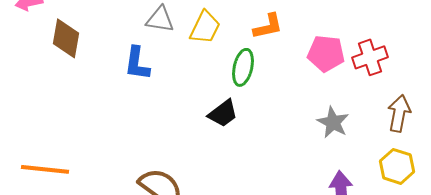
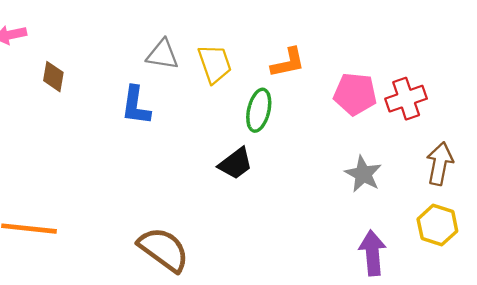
yellow trapezoid: (205, 27) -> (215, 64), turned -45
brown diamond: (66, 38) -> (53, 77), size x0.7

